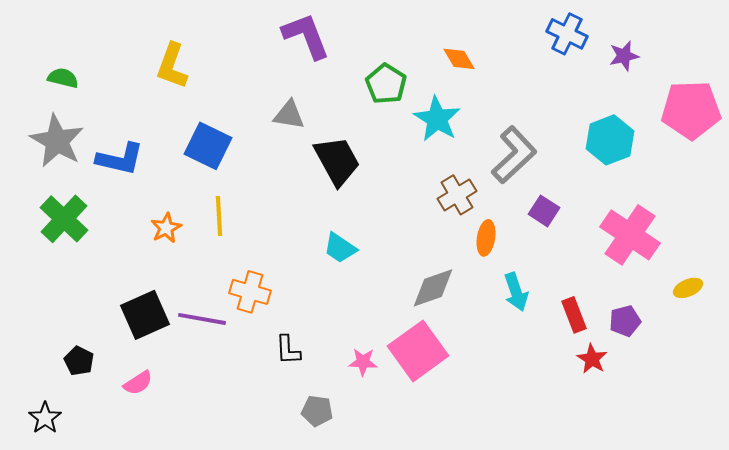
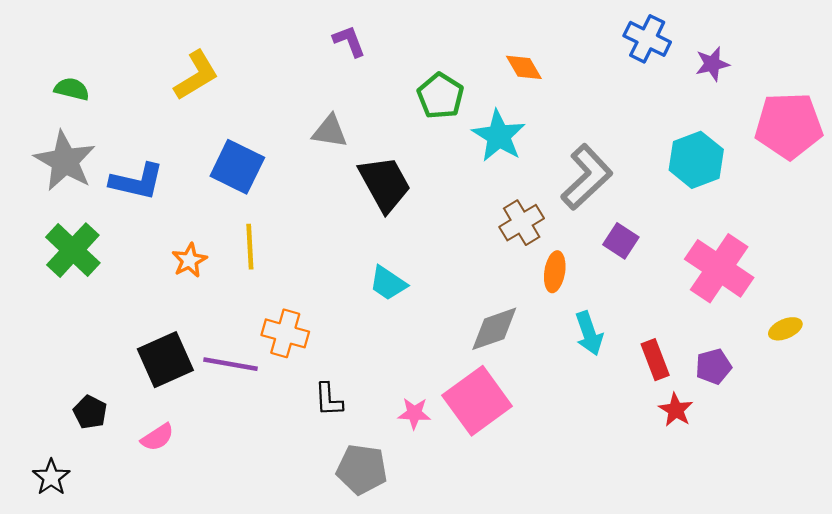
purple L-shape: (306, 36) -> (349, 41), size x0.6
yellow L-shape: (172, 66) -> (196, 75), turned -141
gray pentagon: (317, 411) -> (362, 469), size x1.4

